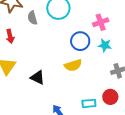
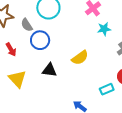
blue circle: (80, 41) -> (40, 40), moved
black triangle: (38, 77) -> (49, 70), moved

